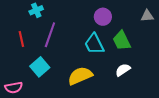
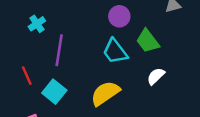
red line: (21, 39) -> (27, 76), moved

